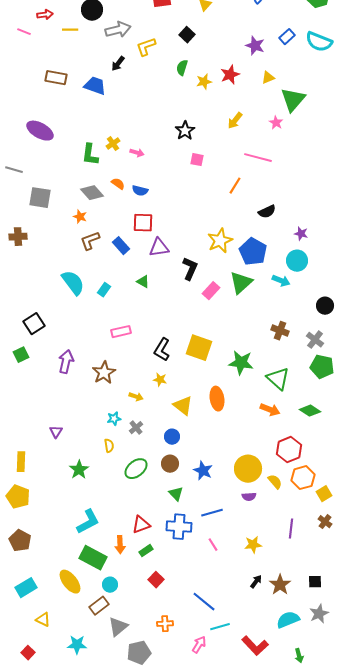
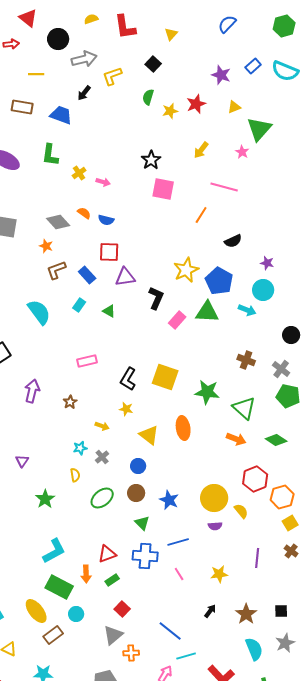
yellow line: (70, 30) -> (36, 74), moved
green L-shape: (90, 155) -> (50, 155), moved
pink square: (197, 160) -> (163, 189), size x1.6
green triangle: (241, 283) -> (207, 312), turned 45
cyan rectangle: (104, 290) -> (79, 305), moved
brown star: (104, 373) -> (70, 402), size x0.6
orange hexagon: (303, 478) -> (282, 497), moved
black arrow: (256, 582) -> (210, 611), moved
brown rectangle: (99, 606) -> (53, 635), moved
cyan semicircle: (288, 620) -> (254, 649), turned 90
gray triangle: (118, 627) -> (113, 635), moved

